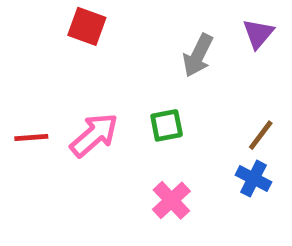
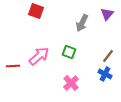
green square: (167, 125) -> (69, 52), turned 32
red line: (31, 137) -> (13, 66), moved

